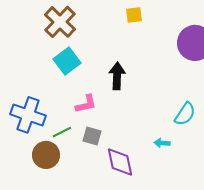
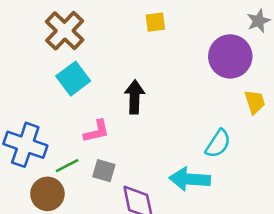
cyan arrow: (162, 143) -> (190, 179), size x2.0

